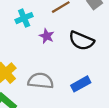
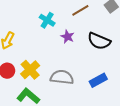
cyan cross: (24, 18) -> (47, 20), turned -35

